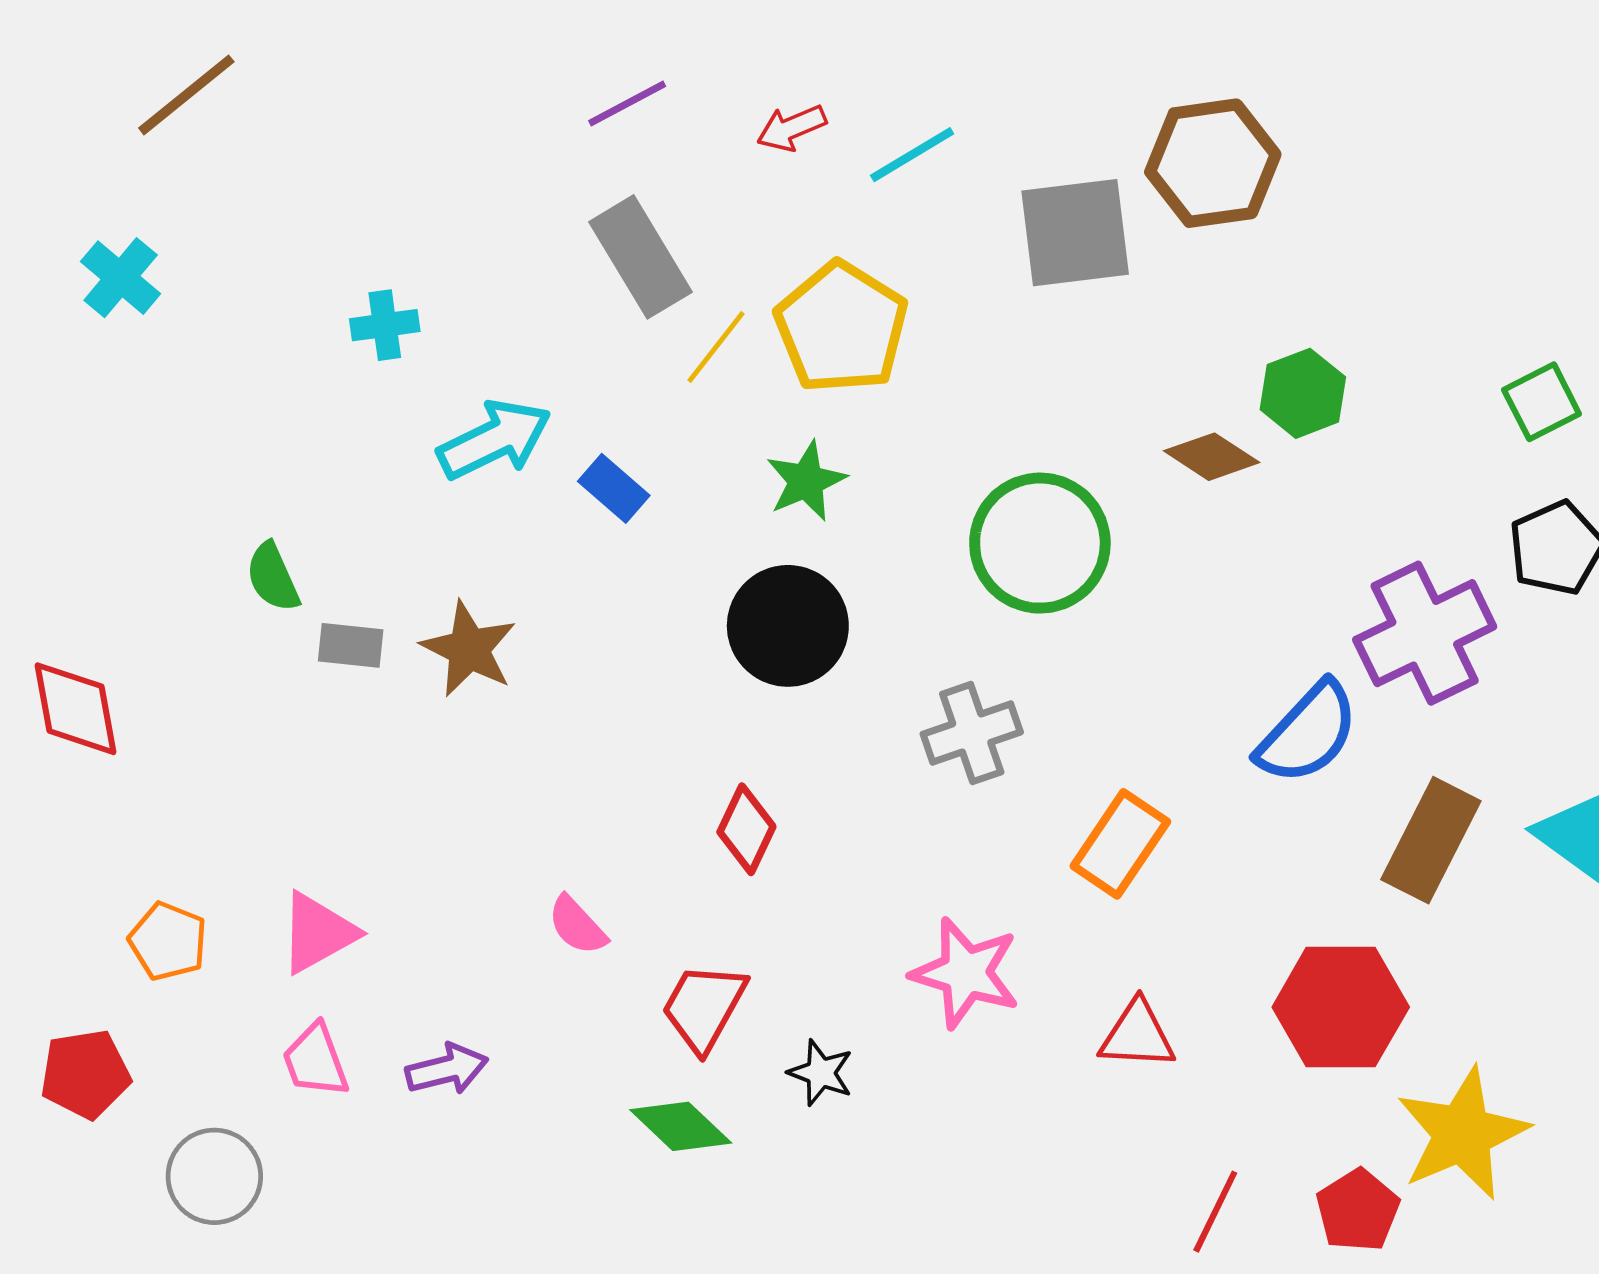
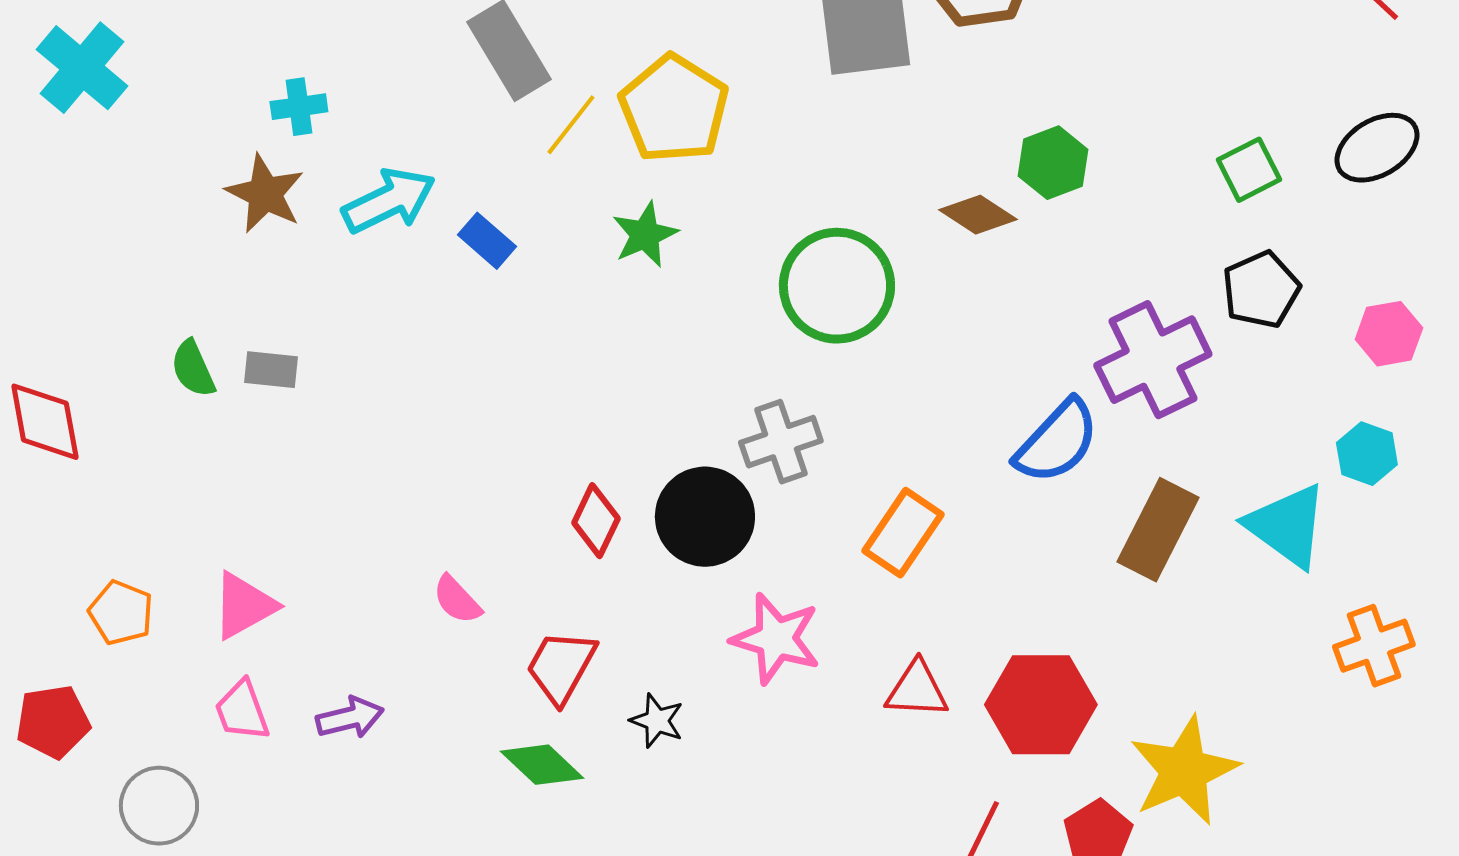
cyan cross: (121, 278) -> (82, 68), size x1.4
green semicircle: (273, 577) -> (193, 369), moved
black circle: (788, 626) -> (705, 517), moved
brown star: (469, 649) -> (265, 194), moved
red hexagon: (1341, 1007) -> (1041, 705), moved

